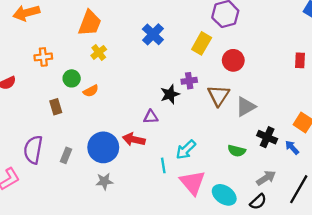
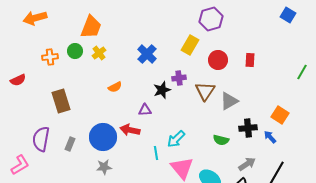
blue cross: (153, 34) -> (147, 54), moved
red rectangle: (300, 60) -> (250, 60), moved
green circle: (72, 78) -> (75, 51), moved
orange semicircle: (91, 91) -> (115, 87), moved
brown rectangle: (56, 107) -> (61, 101), size x1.6
black cross: (267, 137) -> (248, 128), turned -30

